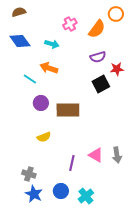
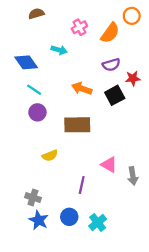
brown semicircle: (19, 12) -> (36, 14), moved
blue diamond: (20, 41) -> (26, 62), moved
orange arrow: (49, 68) -> (82, 89), moved
purple circle: (41, 103) -> (37, 112), moved
pink triangle: (96, 155) -> (109, 165), moved

